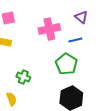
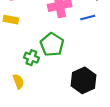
green pentagon: (66, 64) -> (52, 45), moved

